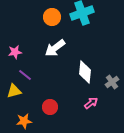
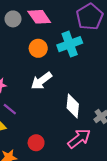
pink arrow: (91, 103) -> (79, 139), size x1.6

